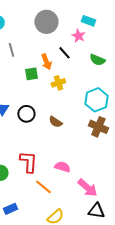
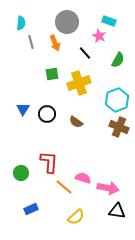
gray line: (11, 50) -> (31, 42), moved
green semicircle: (97, 60) -> (118, 60), turned -84
orange arrow: (46, 62) -> (55, 43), moved
yellow cross: (58, 83) -> (79, 83), size x1.6
pink semicircle: (62, 167) -> (83, 178), moved
pink arrow: (87, 188) -> (108, 188), turned -30

